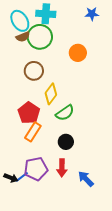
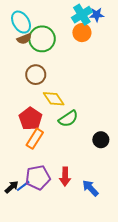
cyan cross: (46, 14) -> (82, 15), moved, turned -36
orange circle: (78, 53) -> (82, 33), moved
yellow diamond: (51, 94) -> (54, 99), turned -70
black circle: (66, 142) -> (101, 140), moved
black arrow: (11, 178) -> (12, 187), turned -64

